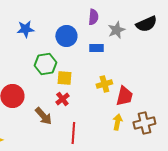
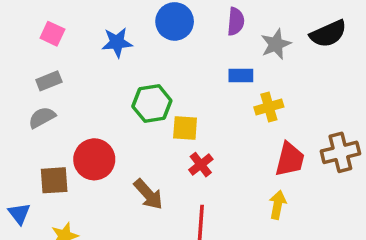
blue circle: (66, 36) -> (175, 21), moved
yellow cross: (104, 84) -> (269, 107), moved
red cross: (62, 99) -> (201, 165), moved
brown cross: (144, 123) -> (340, 152), moved

